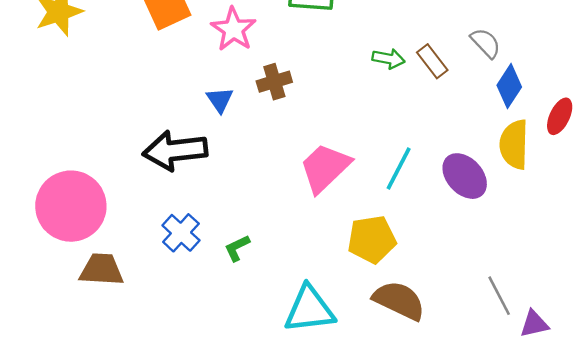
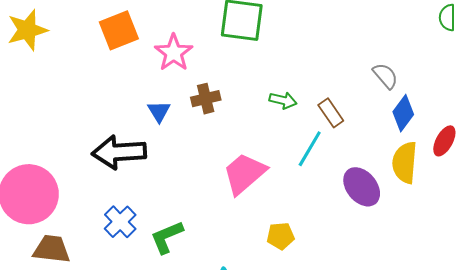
green arrow: (388, 59) -> (283, 100), moved
brown rectangle: (432, 61) -> (331, 113), moved
cyan line: (399, 169) -> (310, 149), moved
yellow pentagon: (372, 239) -> (281, 236), size x0.7
green L-shape: (237, 248) -> (167, 237), size x1.5

